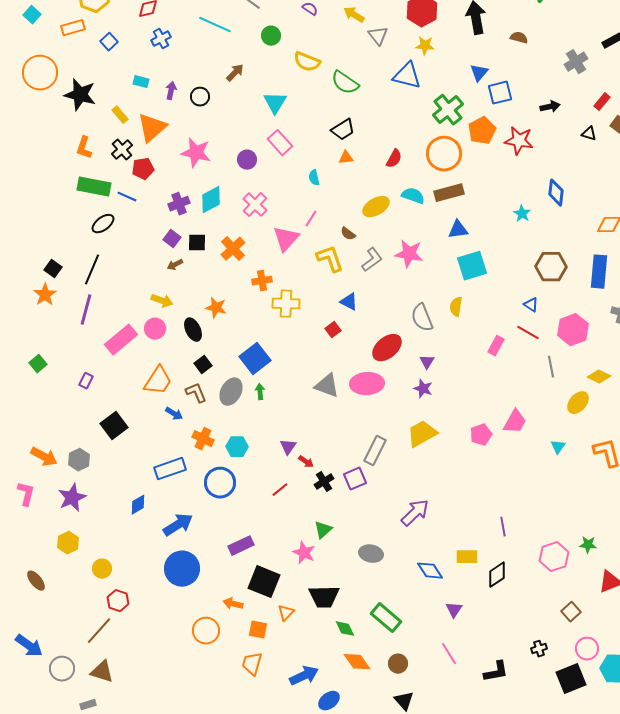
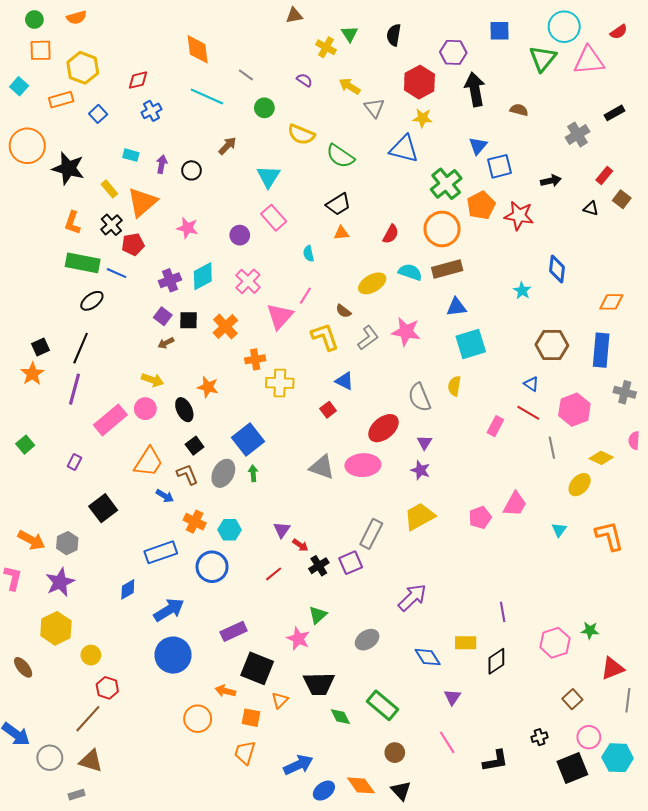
pink star: (196, 153) -> (187, 228), size x0.7
black square: (53, 269) -> (41, 347), turned 30
yellow hexagon: (68, 543) -> (56, 628), size x1.4
gray ellipse: (371, 554) -> (367, 640), turned -45
orange diamond: (357, 662) -> (361, 785), moved

